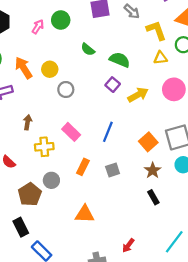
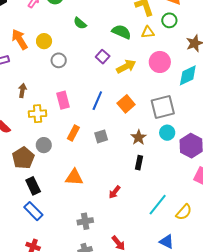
green semicircle: (120, 60) -> (121, 32), moved
pink rectangle: (71, 132) -> (63, 100), turned 30
orange square: (148, 142) -> (126, 104), moved
black rectangle: (153, 197) -> (139, 163), turned 40
black rectangle: (21, 227) -> (33, 186), moved
red arrow: (128, 245) -> (115, 192), moved

